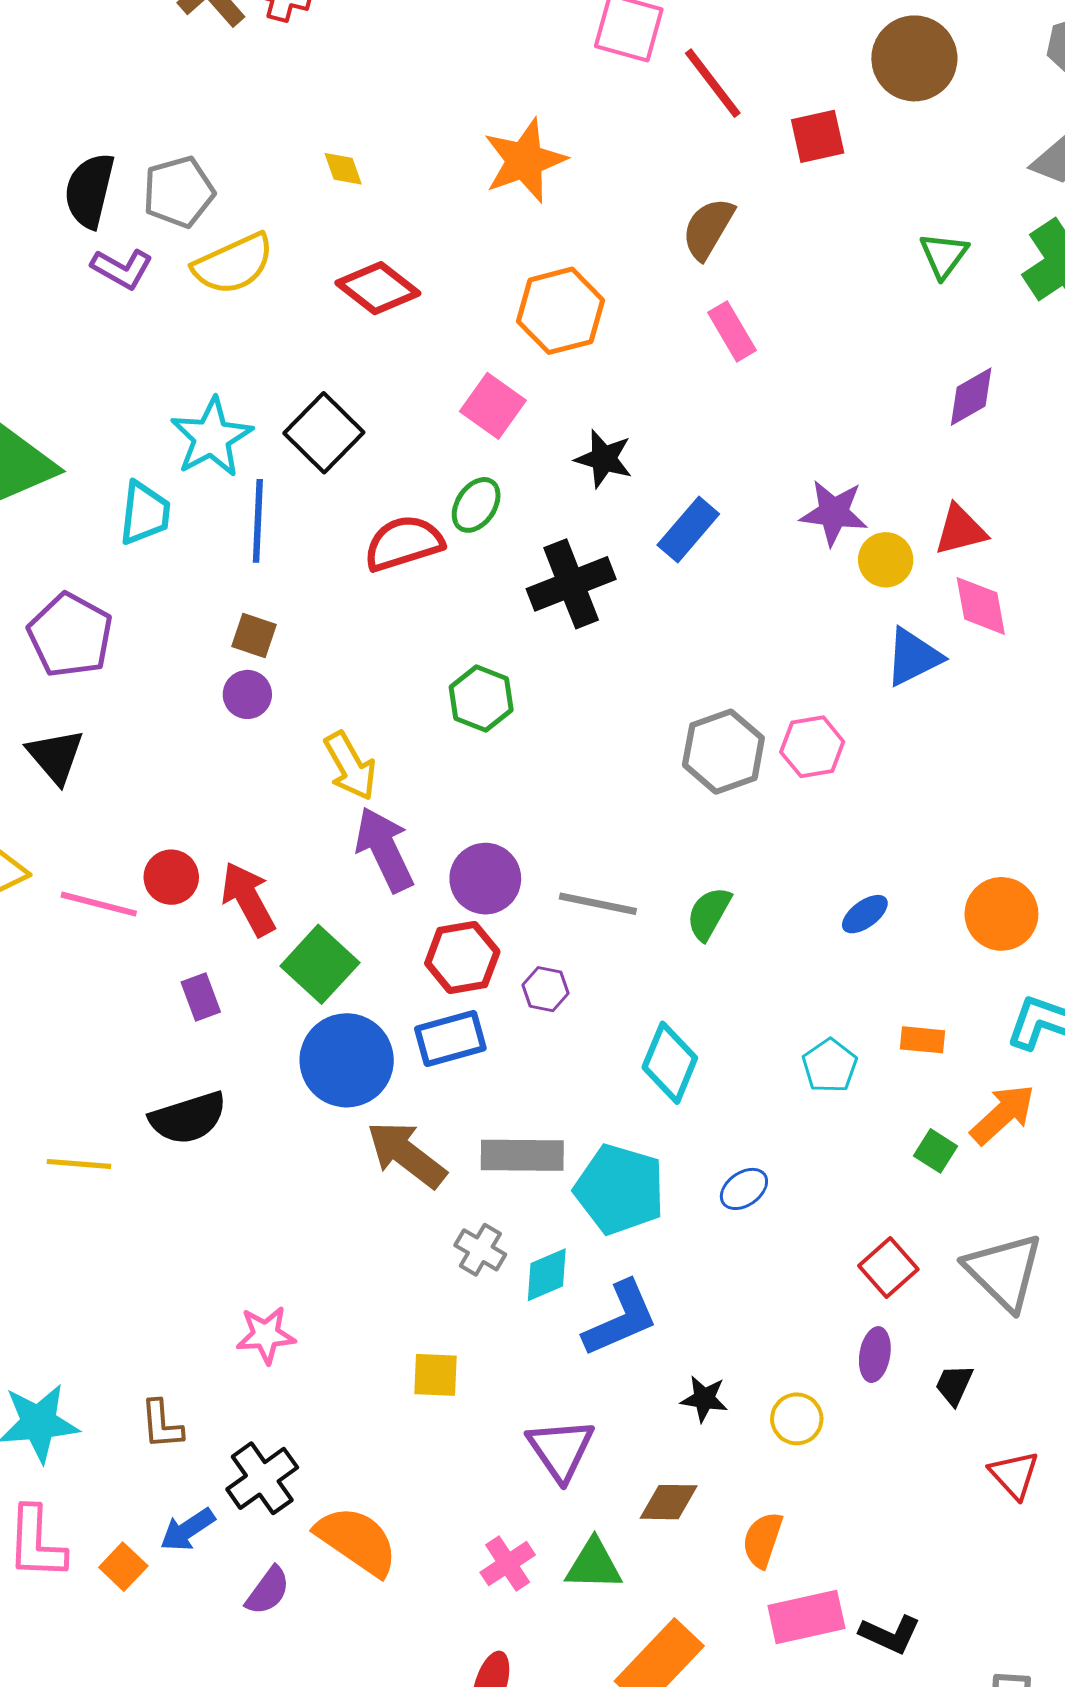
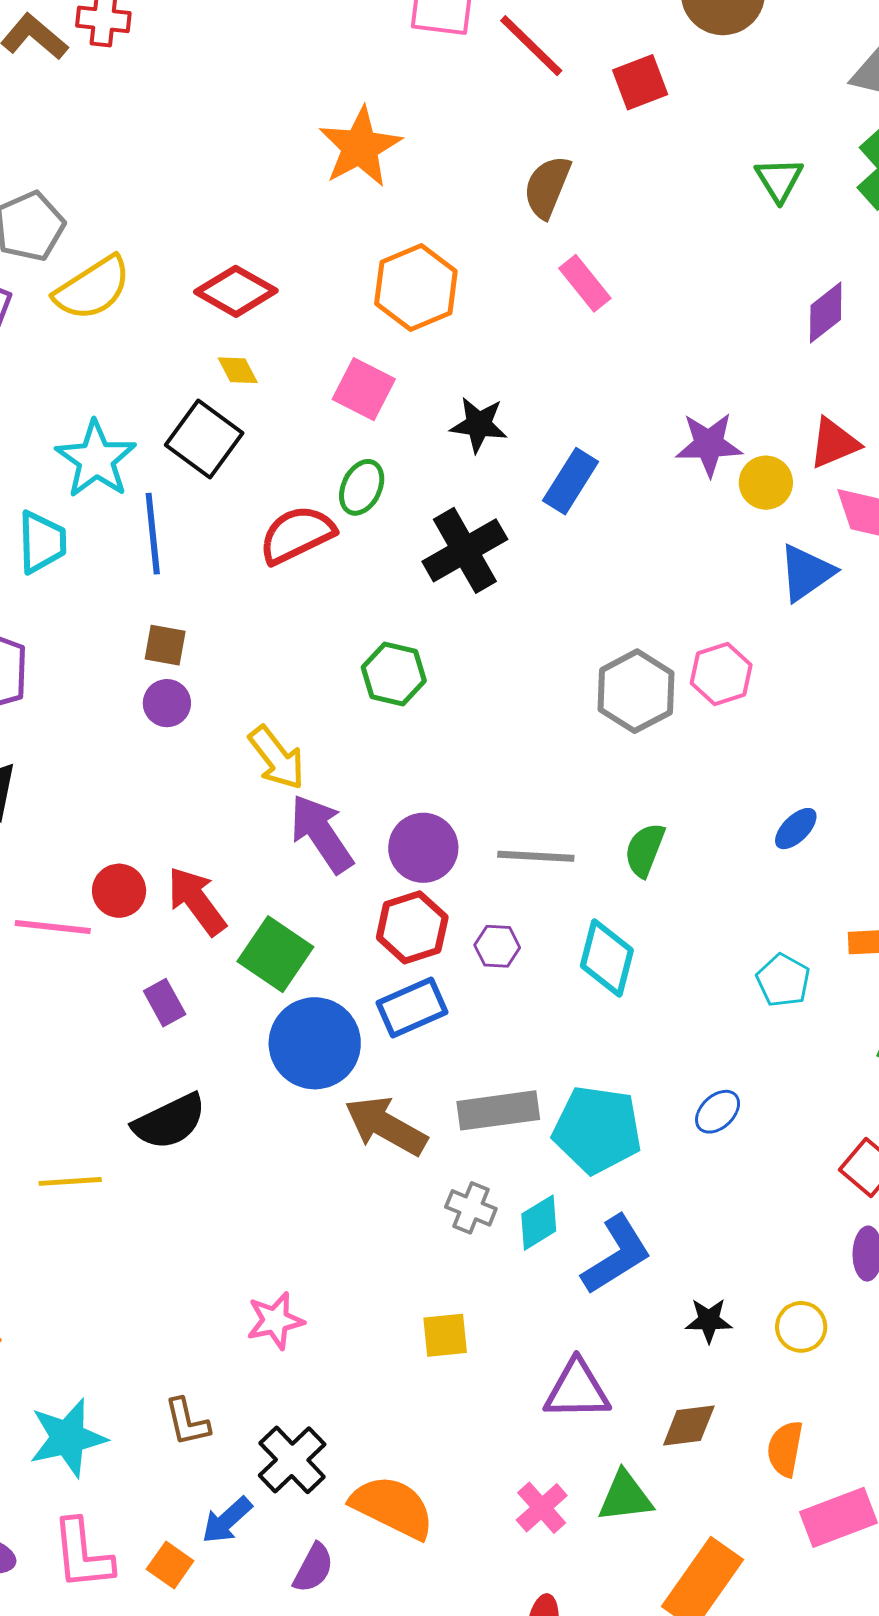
yellow diamond: (343, 169) -> (238, 370), moved
cyan diamond: (670, 1063) -> (607, 958), moved
purple triangle: (561, 1450) -> (577, 1390), turned -48

